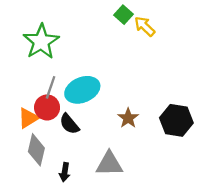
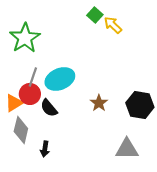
gray triangle: (109, 164) -> (127, 149), moved

